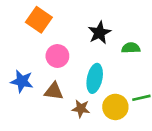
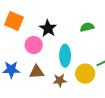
black star: (99, 33) -> (48, 28), moved

